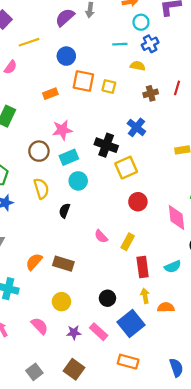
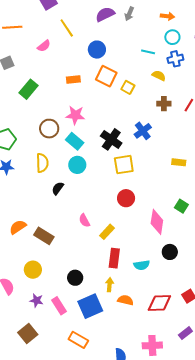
yellow line: (29, 42) -> (67, 28), turned 60
cyan rectangle: (69, 157) -> (75, 141), turned 48

